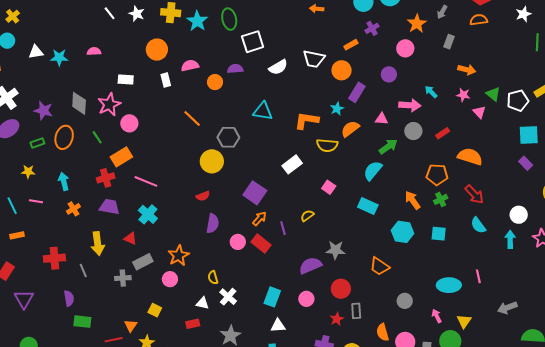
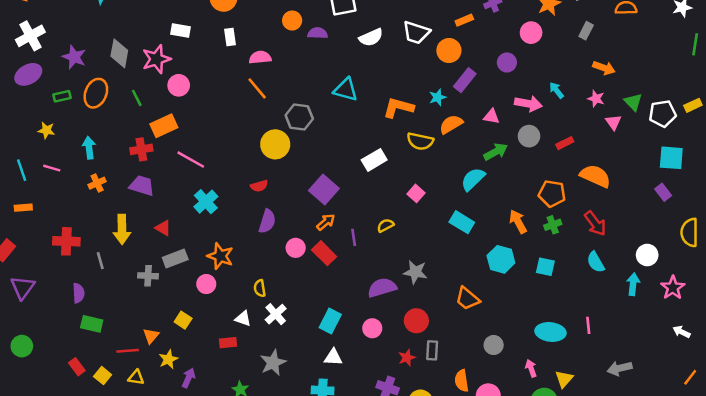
pink semicircle: (190, 66) -> (260, 57), moved
orange circle: (215, 82) -> (292, 21), moved
cyan cross: (148, 214) -> (206, 202), moved
orange star: (179, 256) -> (220, 256), turned -30

